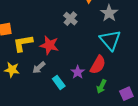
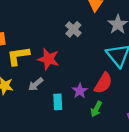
cyan rectangle: (59, 82) -> (58, 102), turned 32
green arrow: (101, 87) -> (96, 109), moved

